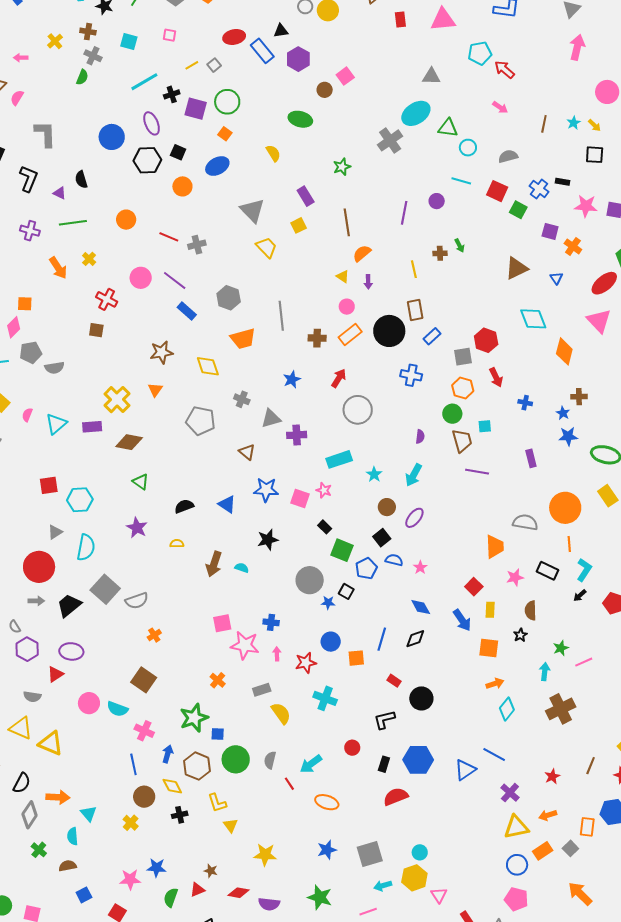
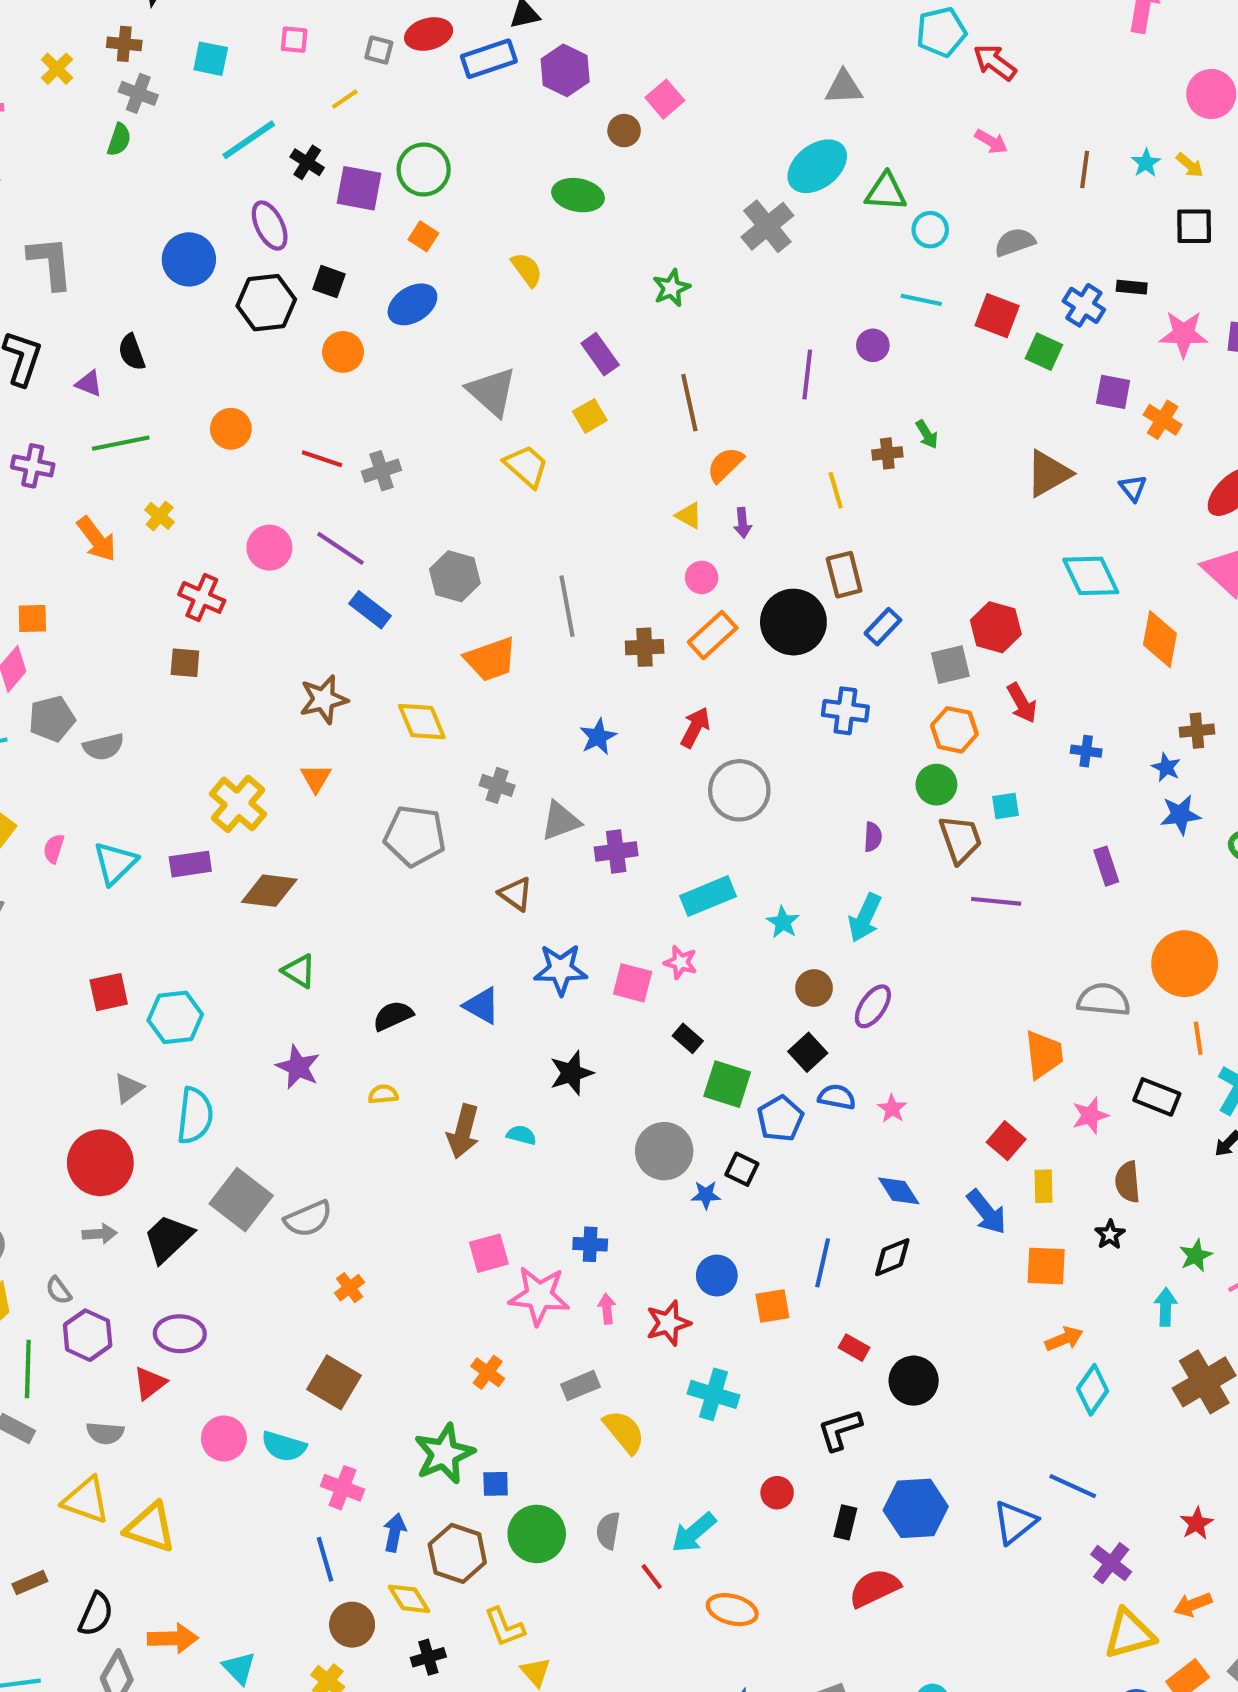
blue rectangle: (262, 51) -> (489, 59), turned -65
gray square: (214, 65) -> (379, 50), moved, turned -32
black cross: (172, 94) -> (307, 162), turned -35

